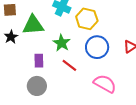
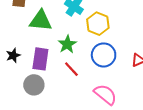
black star: (11, 37) -> (13, 55), moved
purple rectangle: (39, 61) -> (40, 59), size x1.5

